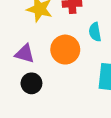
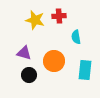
orange circle: (65, 50) -> (54, 61), moved

